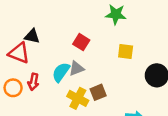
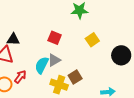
yellow square: (126, 51) -> (92, 40), turned -32
red arrow: (33, 82) -> (20, 77), turned -144

